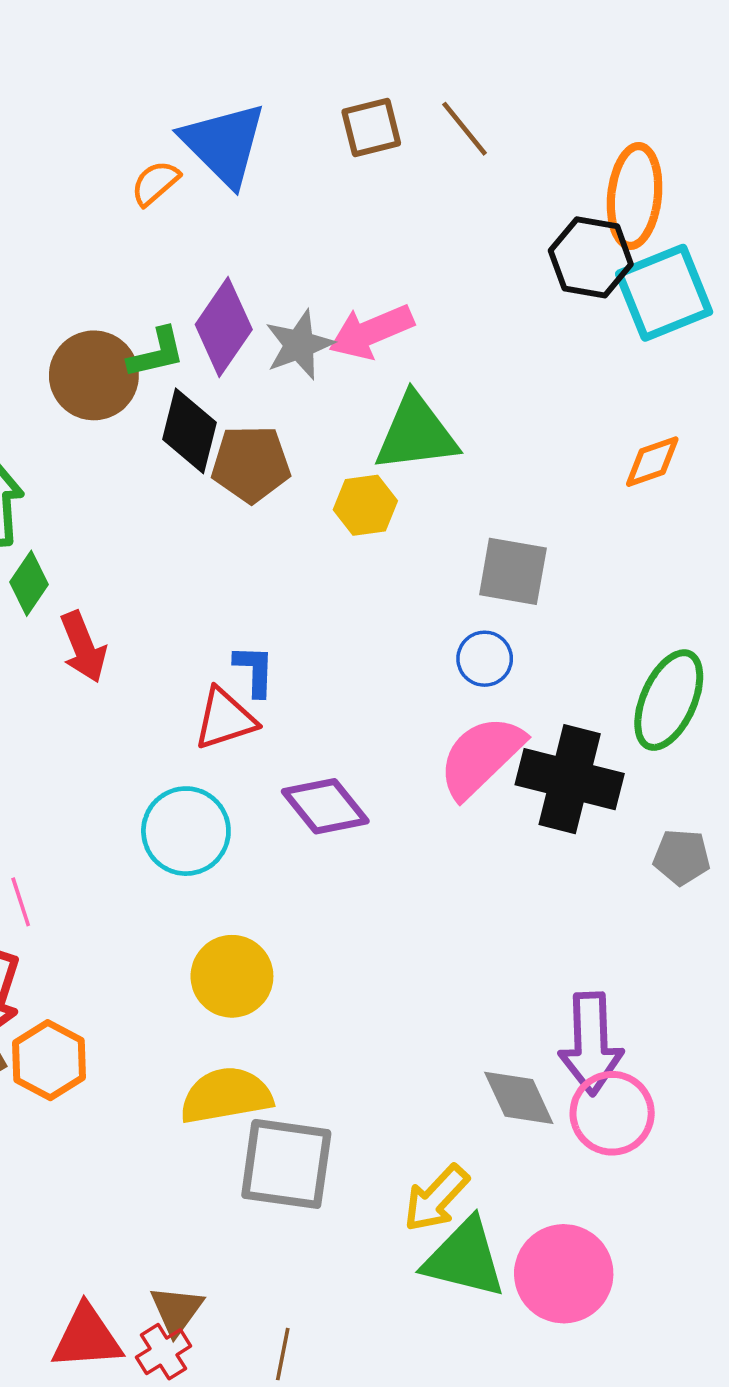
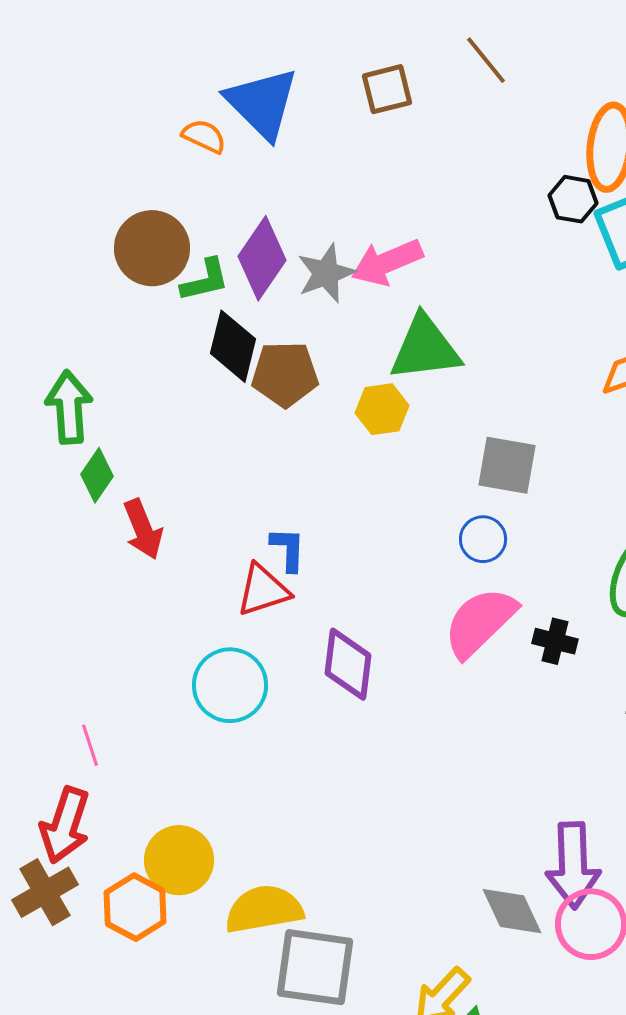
brown line: (465, 129) -> (486, 60), moved
orange semicircle: (155, 183) -> (204, 136), turned 66
black hexagon: (591, 257) -> (573, 199), size x0.7
brown circle: (94, 375) -> (152, 248), moved
black cross: (570, 779) -> (555, 641), size x0.5
purple diamond: (325, 806) -> (348, 664), turned 46
yellow circle: (232, 976) -> (179, 860), moved
orange hexagon: (49, 1060) -> (135, 907), moved

